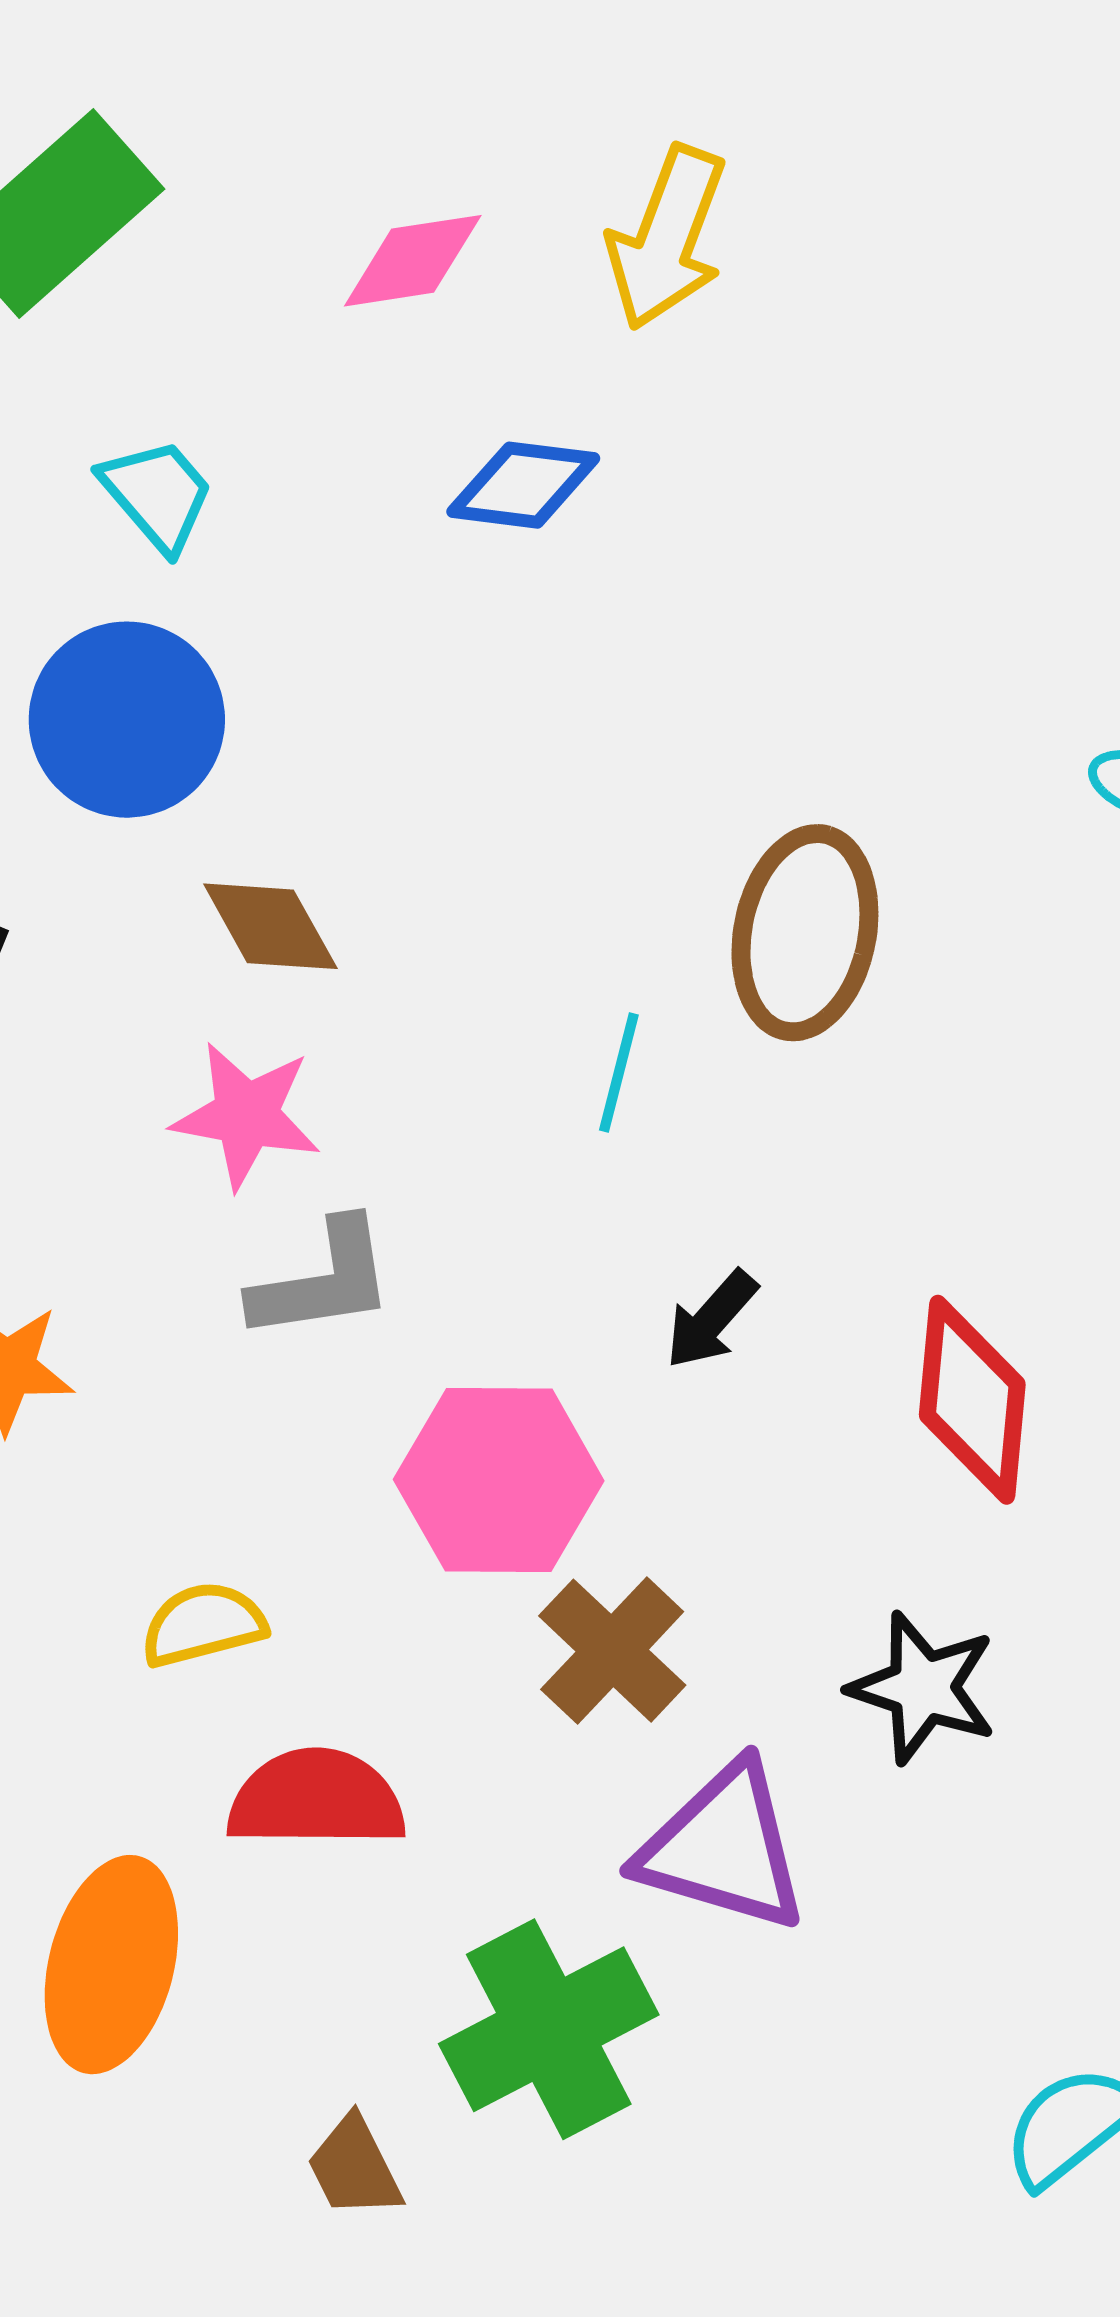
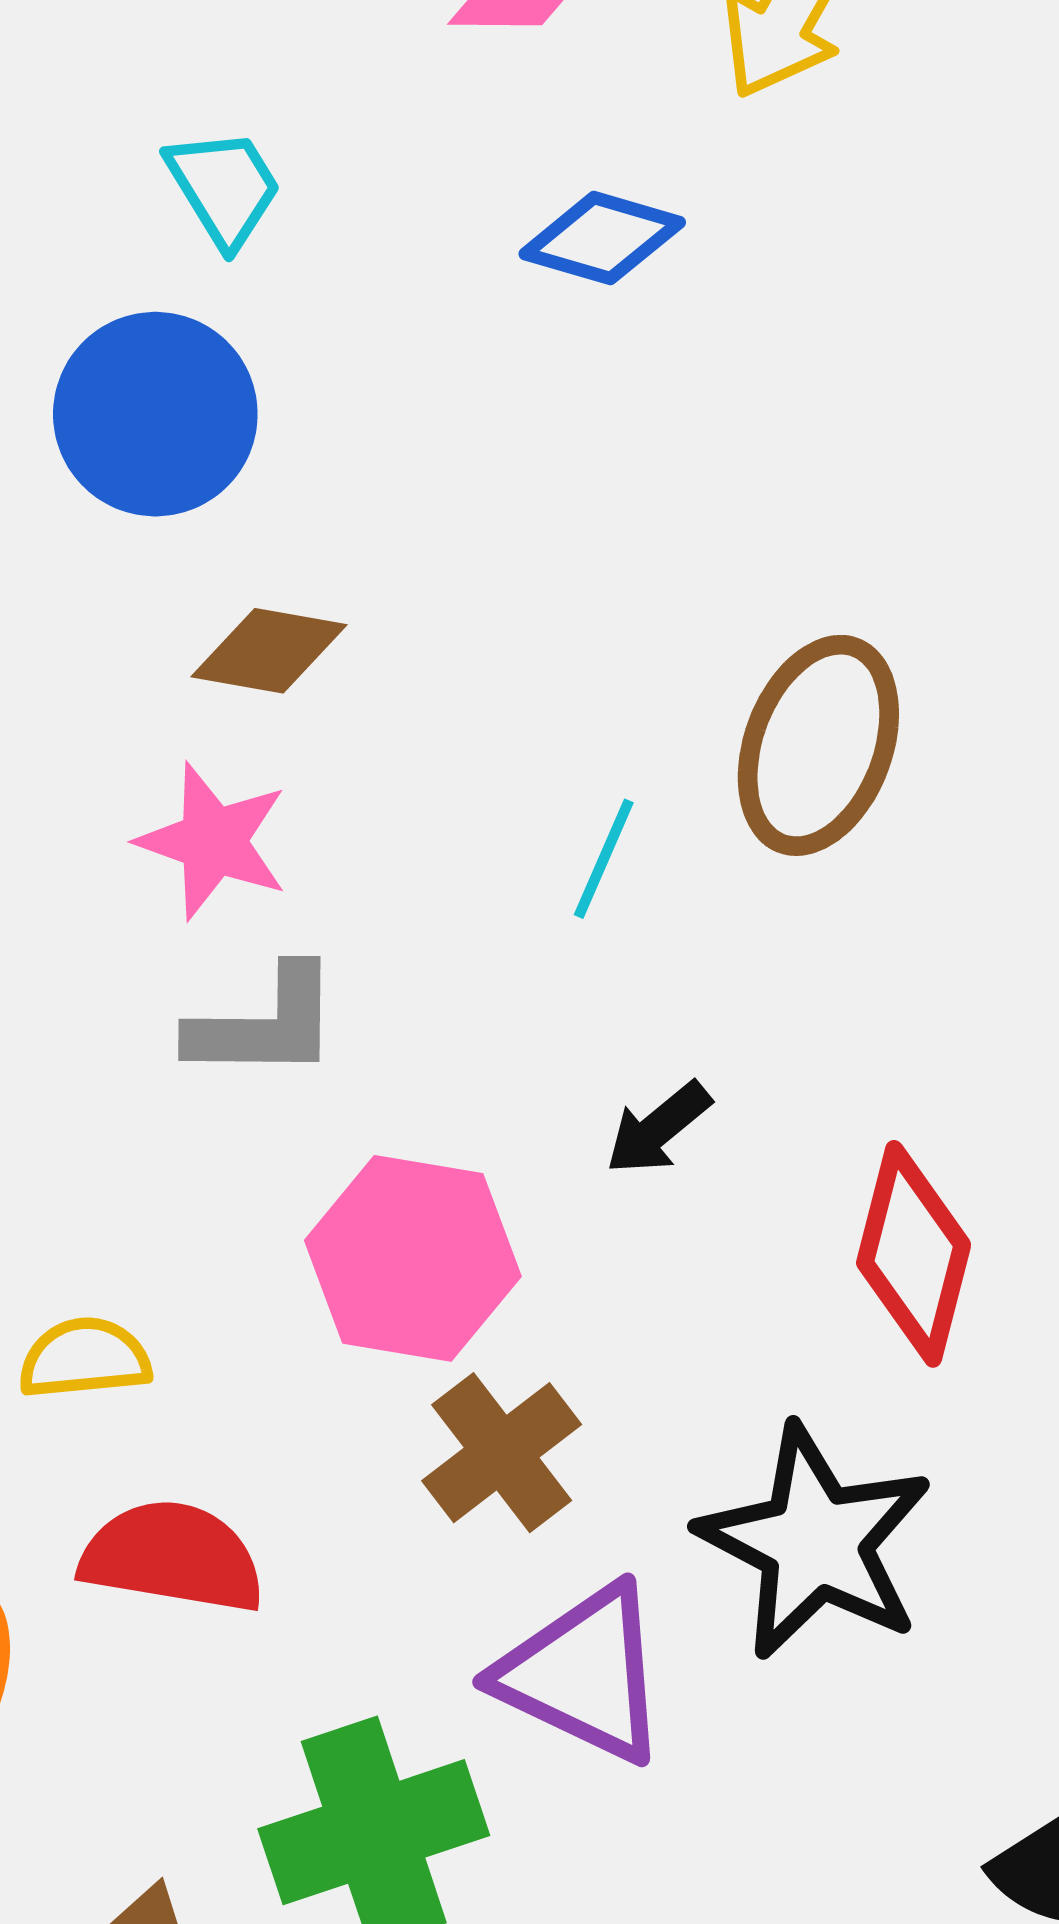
brown diamond: (270, 926) -> (269, 651), turned -60
black star: (923, 1688) -> (815, 1542), size x1.5

